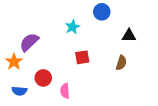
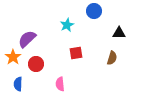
red circle: (43, 78) -> (36, 64), moved
blue semicircle: (19, 91) -> (18, 84), turned 88

